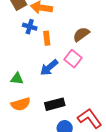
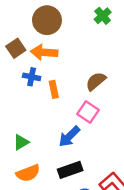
blue arrow: (49, 68) -> (69, 137), moved
green triangle: (17, 79) -> (21, 142), turned -32

